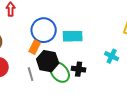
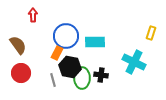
cyan cross: (112, 56) -> (134, 62), size x1.6
green ellipse: (60, 72) -> (82, 78), turned 40

